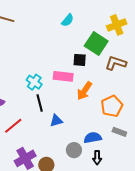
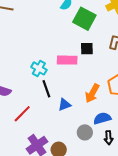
green square: (96, 43) -> (84, 19), moved
black square: (80, 60) -> (87, 49), moved
orange arrow: (84, 91) -> (92, 93), moved

